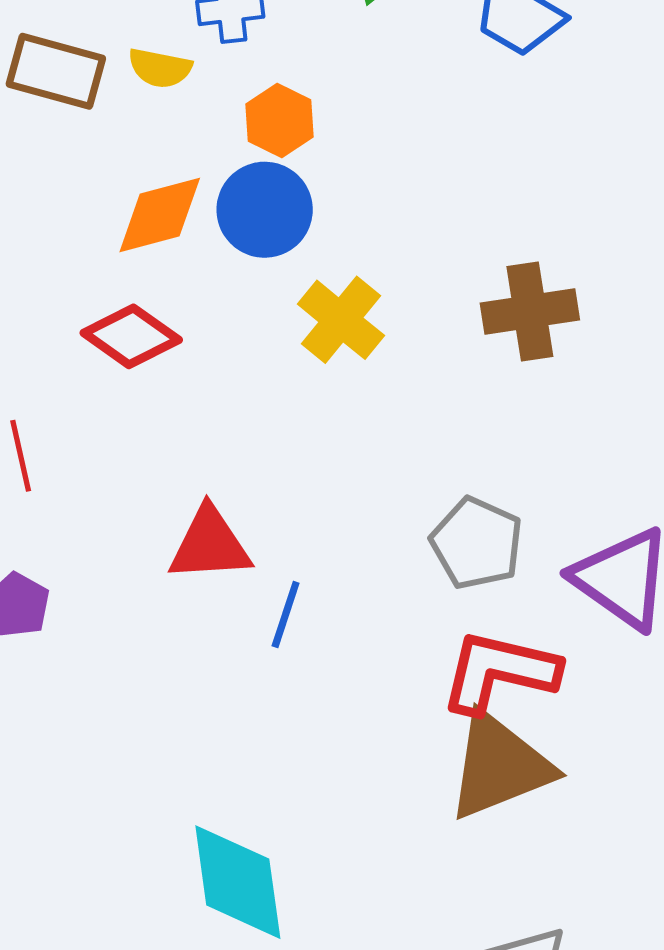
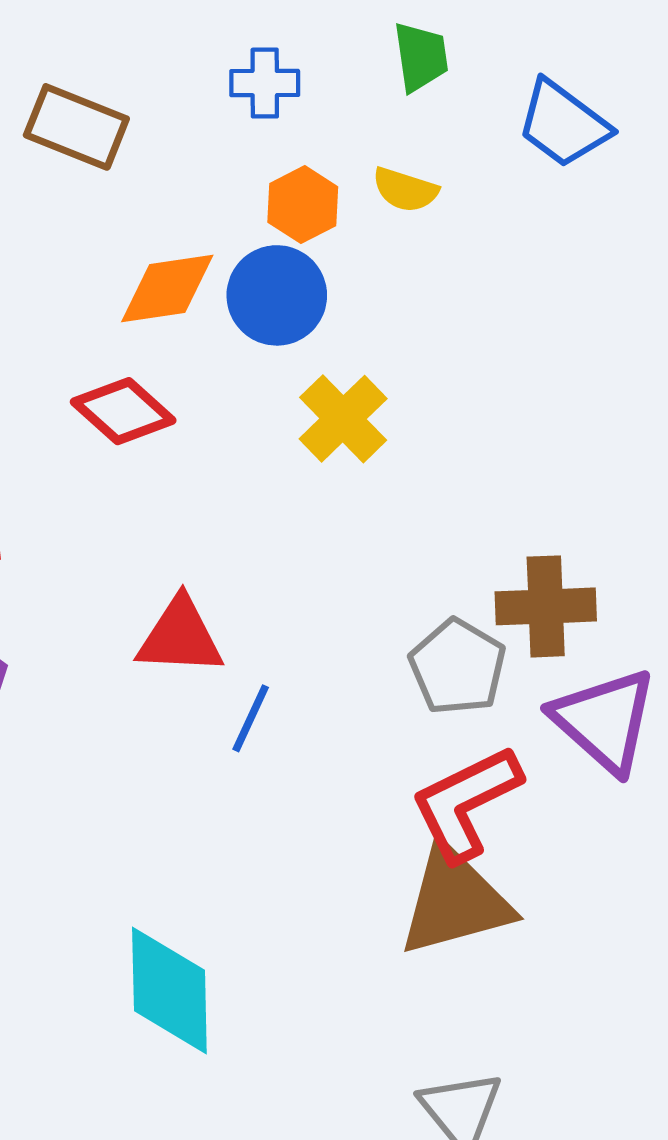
yellow semicircle: (160, 68) -> (405, 190), moved
brown cross: (530, 312) -> (546, 606), moved
red L-shape: (499, 672) -> (466, 803), turned -46

